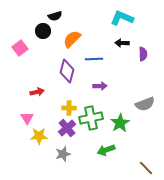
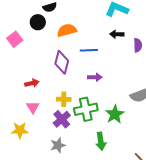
orange semicircle: (72, 39) -> (67, 30), turned 30
pink triangle: (27, 118) -> (33, 107), moved
yellow star: (39, 136) -> (20, 130), moved
green arrow: (106, 150) -> (101, 141), turned -78

